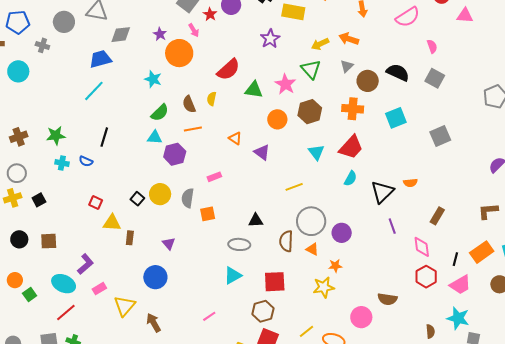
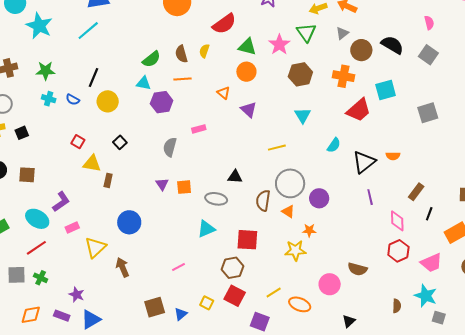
cyan star: (153, 79) -> (39, 26), moved, size x1.5
orange circle: (277, 119) -> (246, 72), moved
red trapezoid: (351, 147) -> (359, 110), moved
yellow circle: (160, 194) -> (108, 101), moved
orange square: (208, 214) -> (184, 187), moved
purple triangle: (169, 243) -> (162, 184), moved
black line: (455, 259) -> (429, 214), moved

